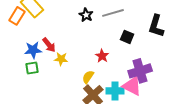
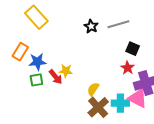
orange rectangle: (17, 16) -> (20, 52), moved
red arrow: (49, 45) -> (56, 77), moved
red star: (102, 56) -> (128, 68), moved

